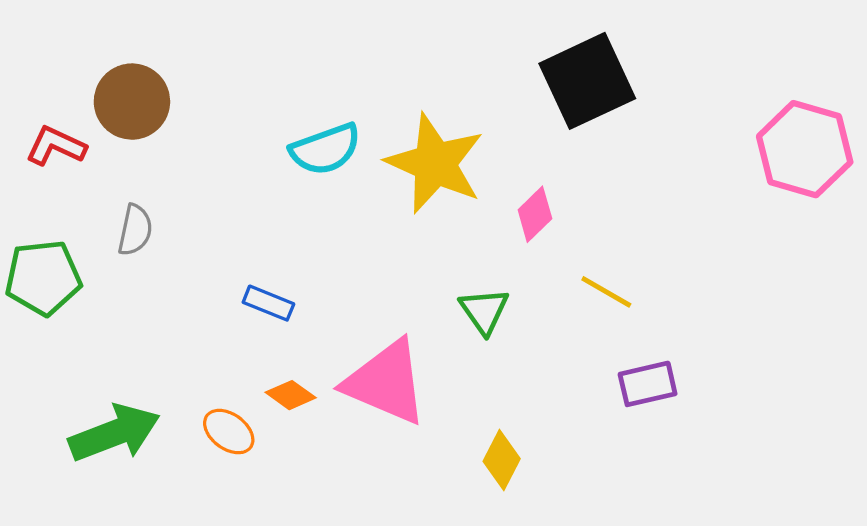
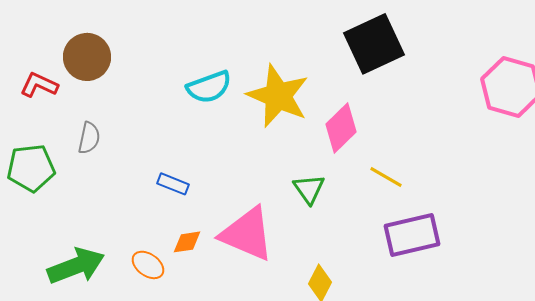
pink diamond: (535, 214) -> (341, 128), size x1.4
purple rectangle: (648, 384) -> (412, 235), size x1.5
orange diamond: (291, 395) -> (187, 242), turned -44

